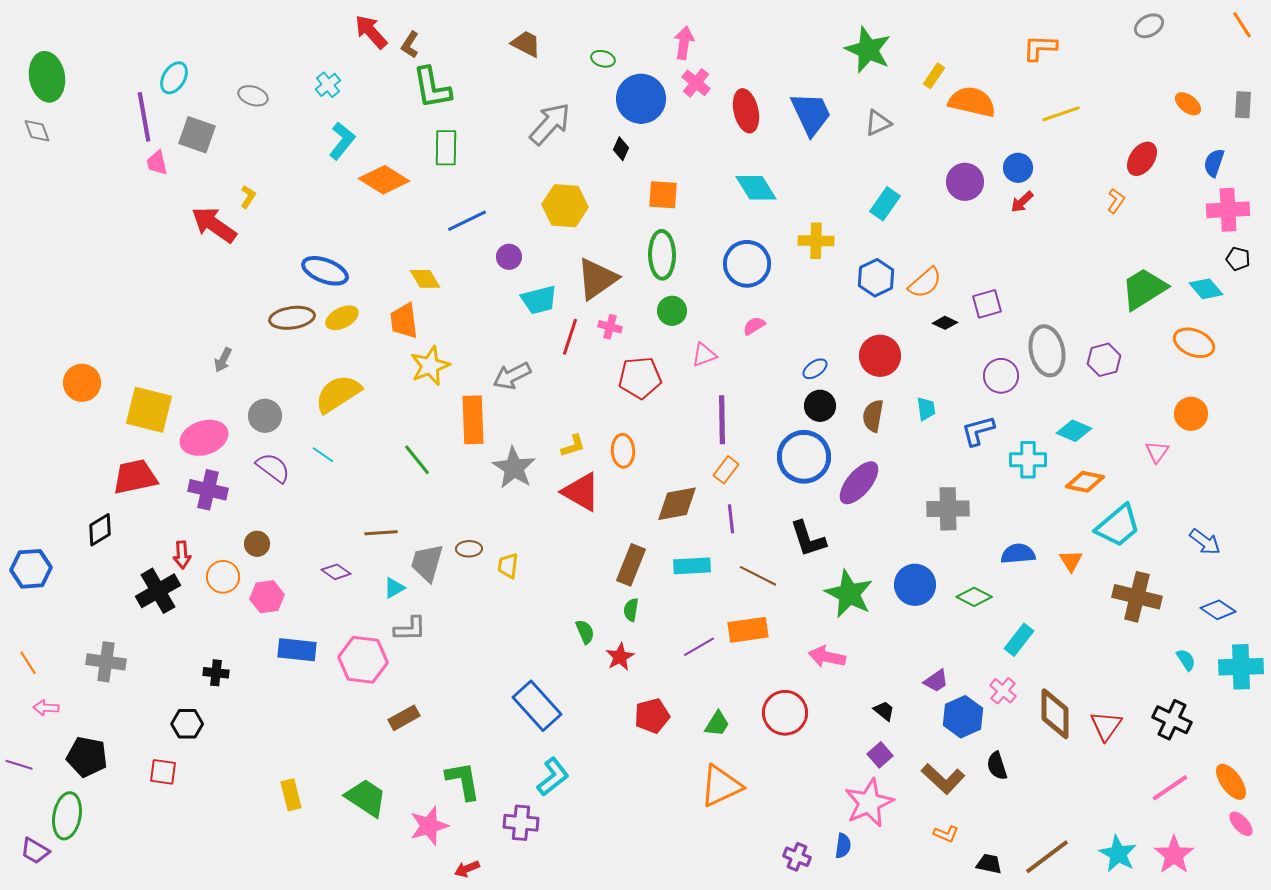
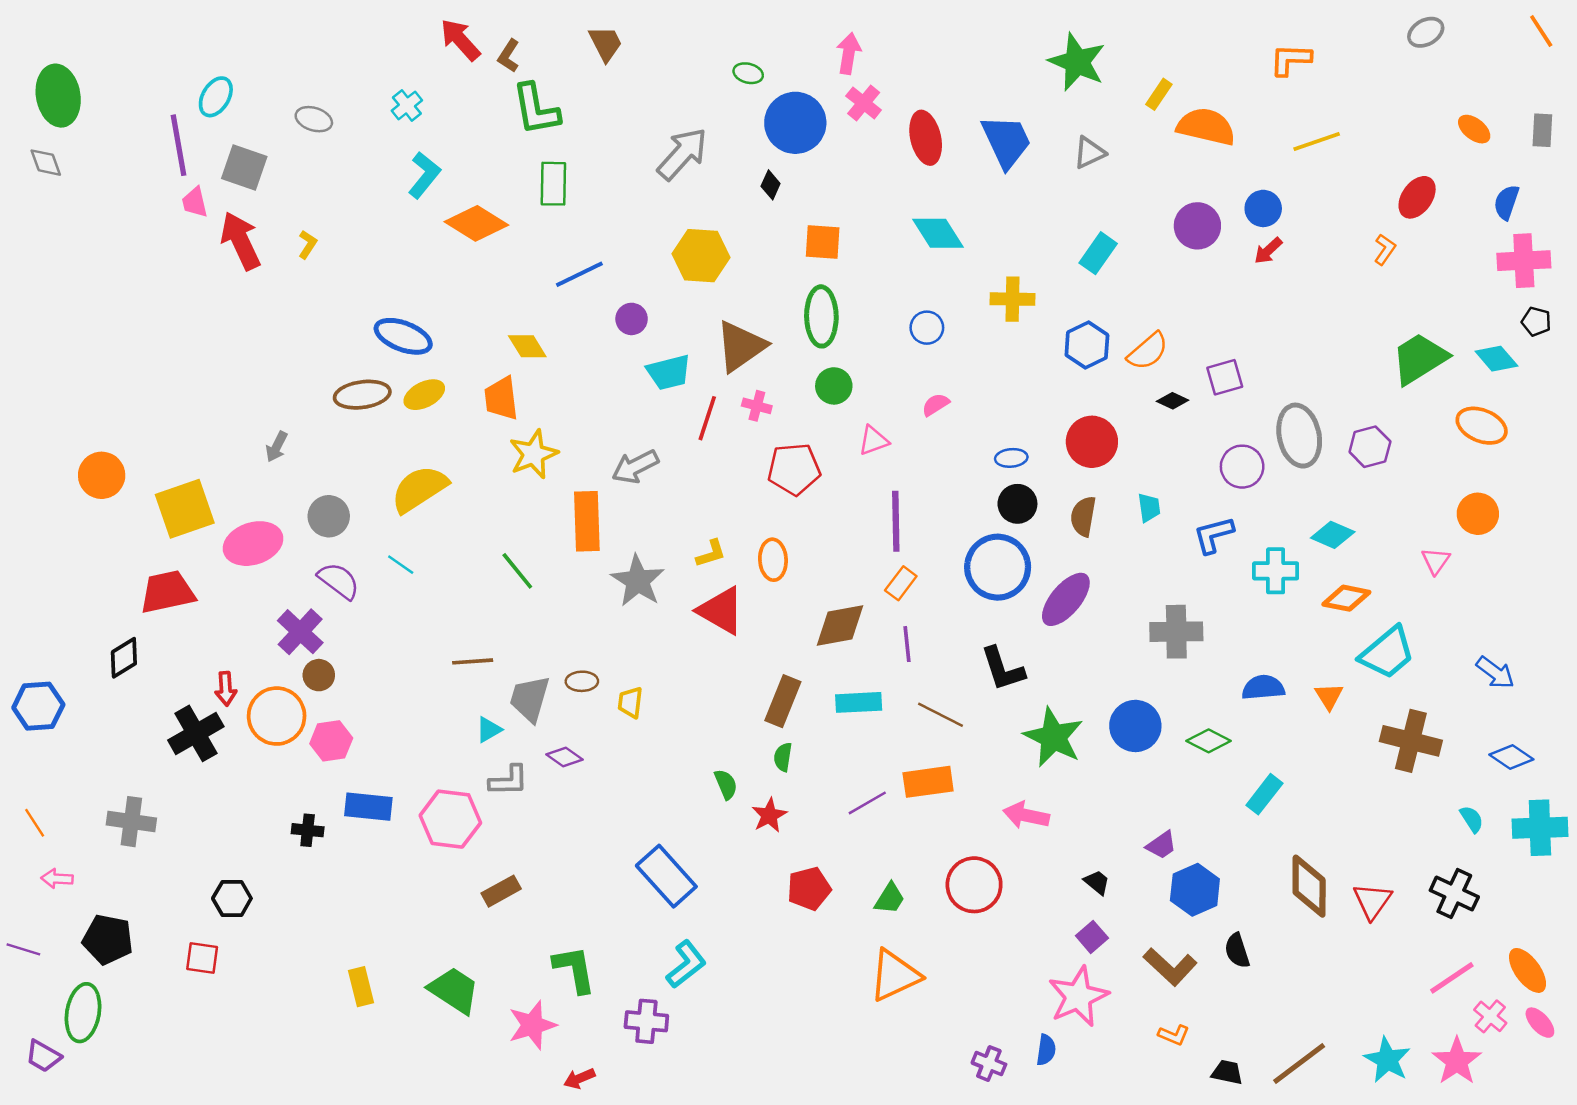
brown trapezoid: (526, 44) -> (605, 43), moved, turned 36
red arrow: (214, 225) -> (241, 241), moved, turned 30
blue circle: (747, 264) -> (927, 328), size x0.6
blue ellipse: (815, 369) -> (1011, 458), turned 30
yellow square: (149, 410) -> (185, 509), turned -33
purple cross: (208, 490) -> (300, 632), moved, turned 30
purple diamond: (336, 572) -> (564, 757), moved
orange circle: (223, 577) -> (277, 716), size x1.4
black cross: (216, 673) -> (308, 830), moved
pink cross: (1003, 691) -> (1490, 1016), moved

